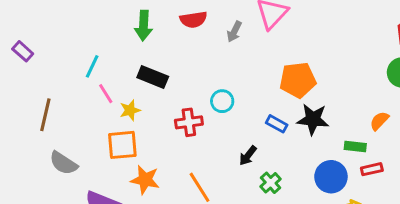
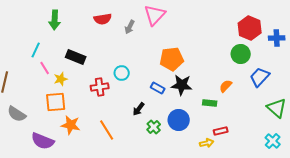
green arrow: (144, 26) -> (55, 20), moved
red rectangle: (372, 169) -> (221, 131), moved
blue circle: (331, 177) -> (179, 120), moved

